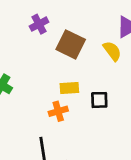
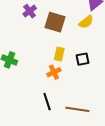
yellow semicircle: (112, 51) -> (86, 22), turned 98
yellow rectangle: (69, 88) -> (59, 54), turned -64

